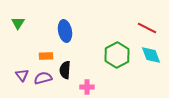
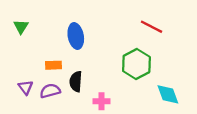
red line: (147, 28) -> (152, 27), moved
cyan diamond: (151, 55) -> (168, 94), moved

